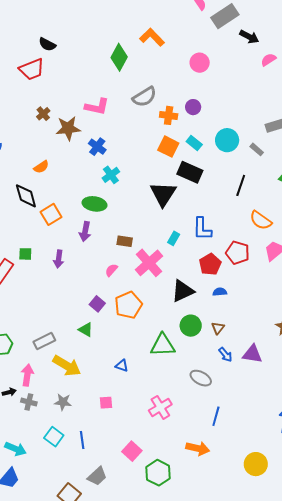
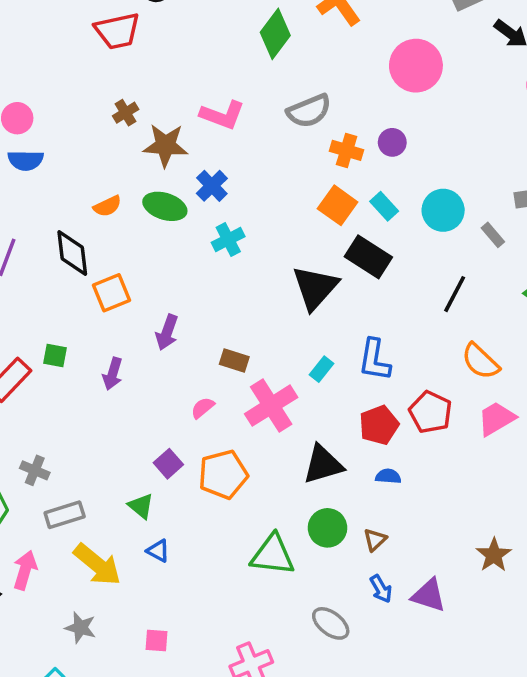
pink circle: (200, 63) -> (416, 66), size x1.5
green ellipse: (95, 204) -> (165, 206), moved
blue triangle: (122, 366) -> (158, 551), moved
gray cross: (29, 402) -> (35, 470), moved

